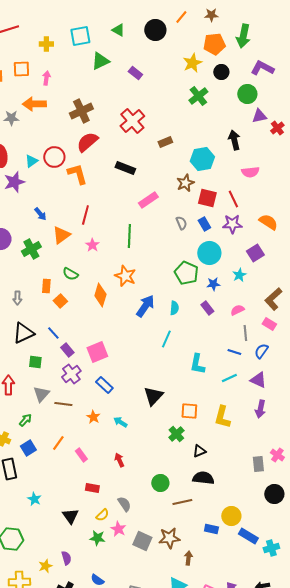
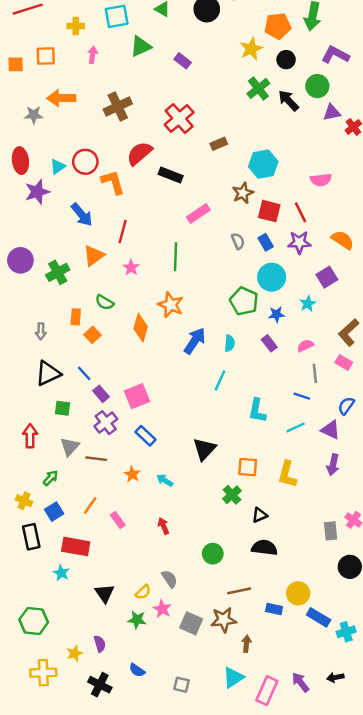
pink arrow: (46, 78) -> (93, 55), moved
black arrow: (234, 140) -> (288, 100), moved, turned -30
red semicircle: (87, 142) -> (139, 153), moved
blue arrow: (40, 214) -> (82, 215), moved, size x1.5
blue semicircle: (261, 351) -> (346, 406), moved
red rectangle: (92, 488) -> (76, 546), moved, size x1.6
brown line: (182, 502) -> (239, 591), moved

